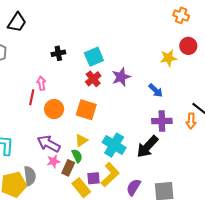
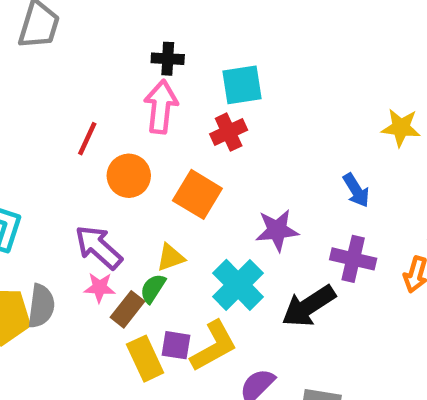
purple star: (121, 77) -> (277, 230), moved
pink arrow: (41, 83) -> (161, 107), moved, size x1.6
green semicircle: (77, 156) -> (153, 288), turned -136

